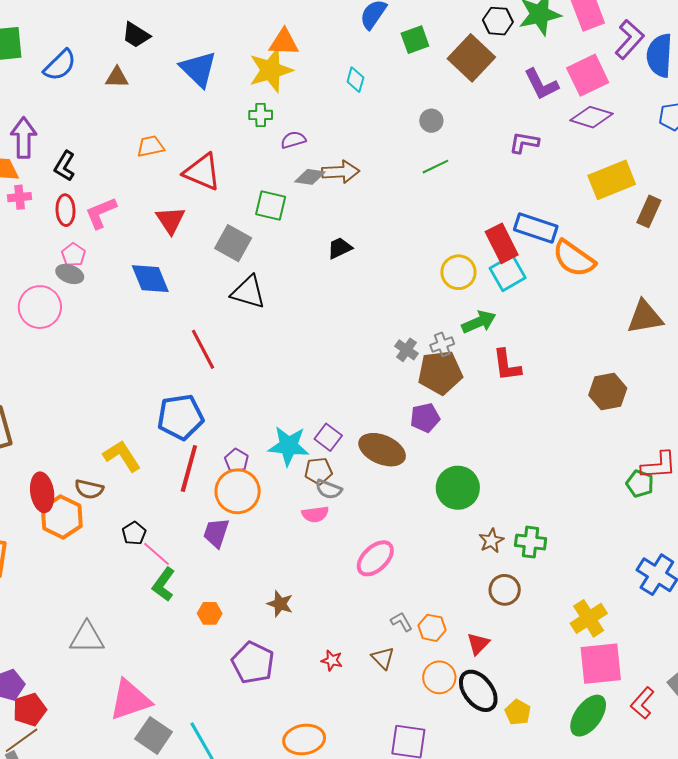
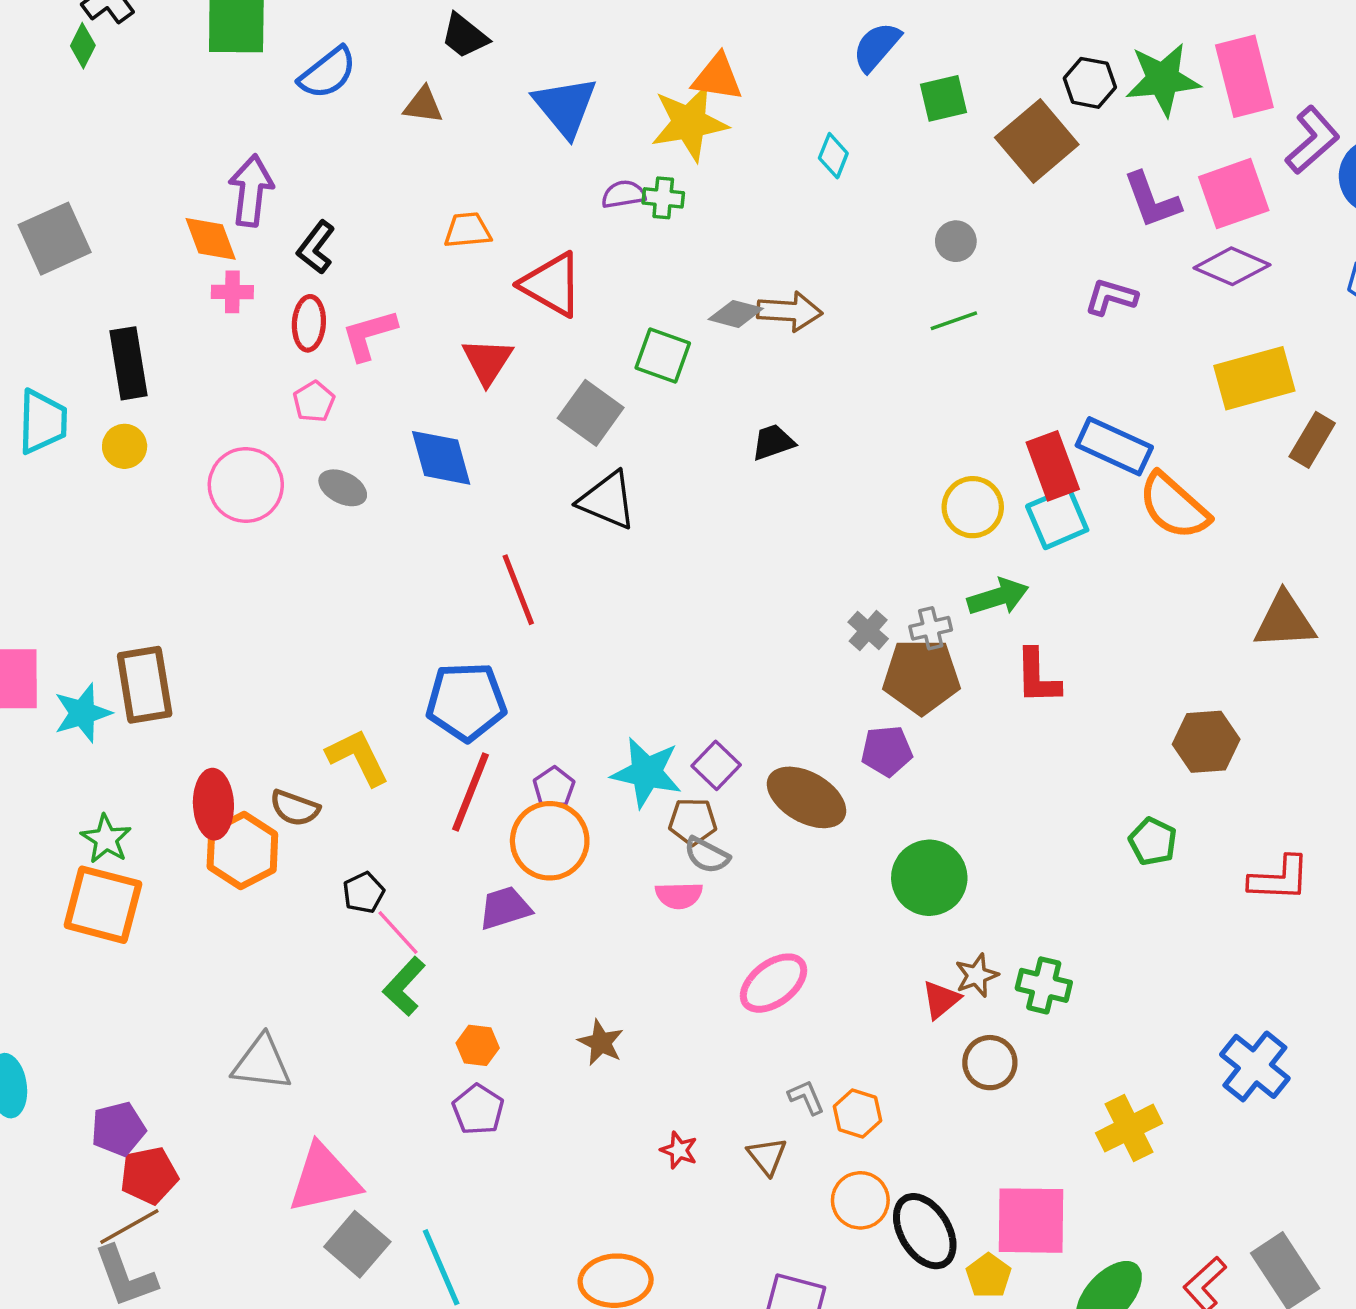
purple semicircle: (293, 140) -> (624, 194), moved
gray ellipse: (70, 274) -> (343, 488), moved
green pentagon: (640, 484) -> (1153, 841), moved
purple trapezoid: (216, 533) -> (505, 908), turned 48
red triangle: (478, 644) -> (941, 1000), moved
purple pentagon: (253, 663) -> (478, 1110), moved, size x0.7
pink square: (601, 664) -> (1031, 1221), moved

